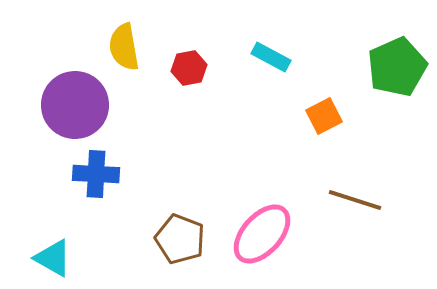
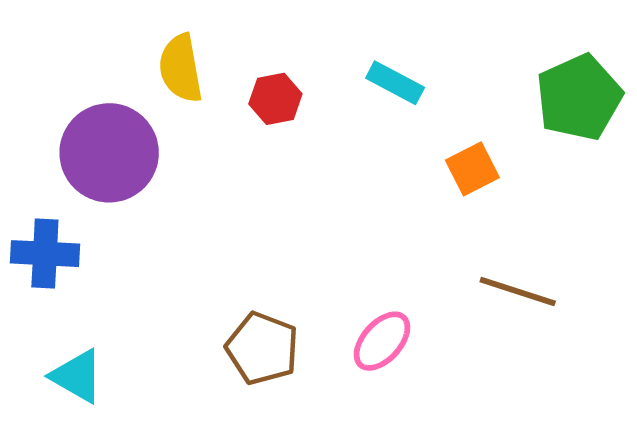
blue cross: (96, 174) -> (45, 254), moved
pink ellipse: (262, 234) -> (382, 341), size x0.7

